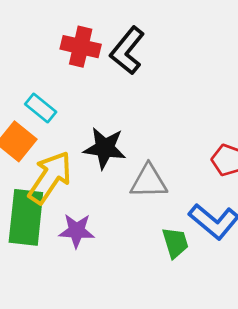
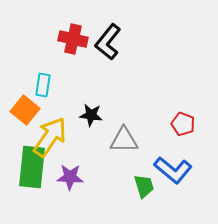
cyan rectangle: (41, 108) -> (43, 85), turned 60
black star: (105, 148) -> (91, 115), size x0.7

